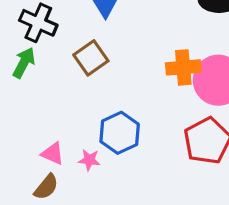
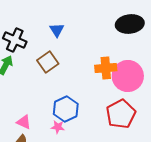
pink star: (89, 160) -> (58, 127), moved

